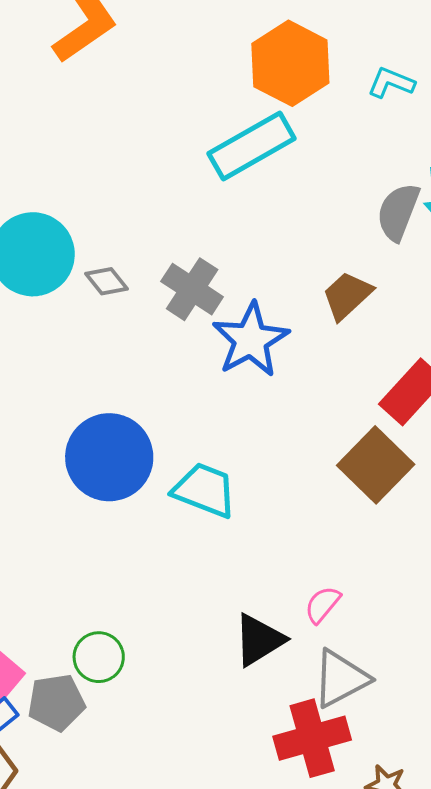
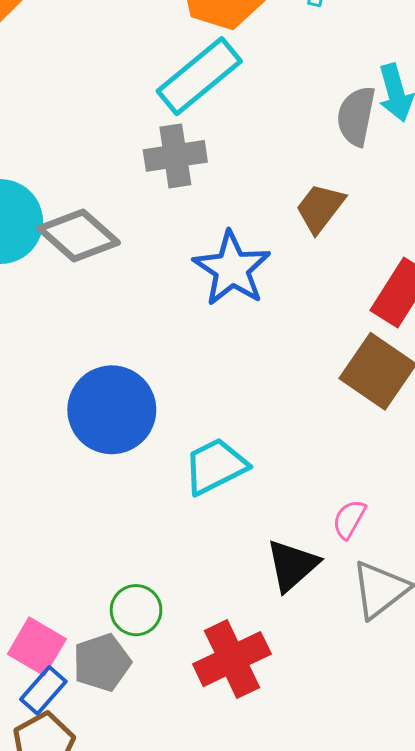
gray diamond: (106, 281) -> (79, 235), size x1.8
gray cross: (192, 289) -> (175, 156), moved, turned -32
cyan trapezoid: (205, 490) -> (215, 466), moved, turned -38
red cross: (312, 738) -> (232, 659), moved

